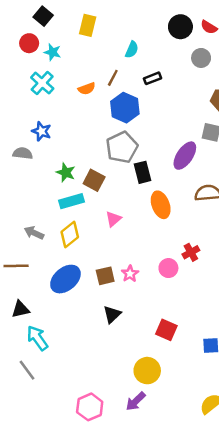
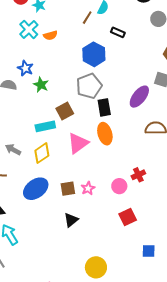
brown line: (113, 78) -> (87, 18), moved
black rectangle: (152, 78) -> (118, 32), turned 40
orange semicircle: (87, 89) -> (50, 35), moved
green star: (66, 172) -> (41, 85), moved
brown square: (94, 180) -> (65, 111), turned 30
orange ellipse: (161, 205) -> (105, 134), moved
pink triangle: (113, 219) -> (78, 143), size x1.6
red square: (166, 330) -> (128, 217), moved, turned 36

